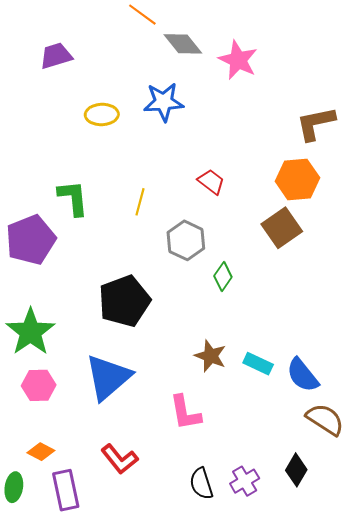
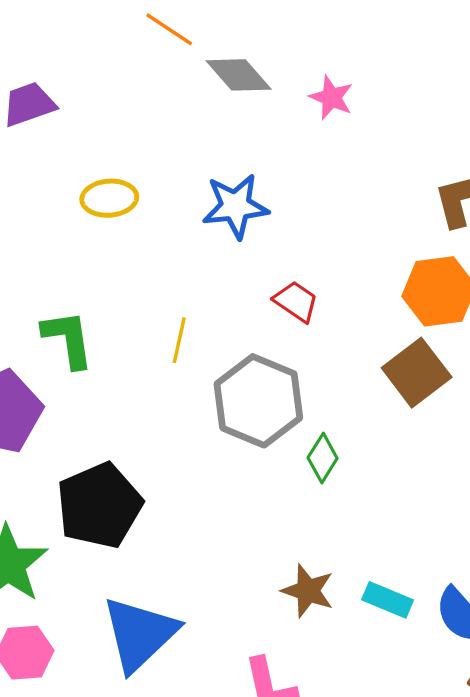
pink star: (238, 60) -> (331, 97), size x0.7
blue star: (164, 102) -> (235, 206), moved
gray hexagon: (186, 240) -> (258, 401), size x1.4
black pentagon: (124, 301) -> (99, 506), moved

